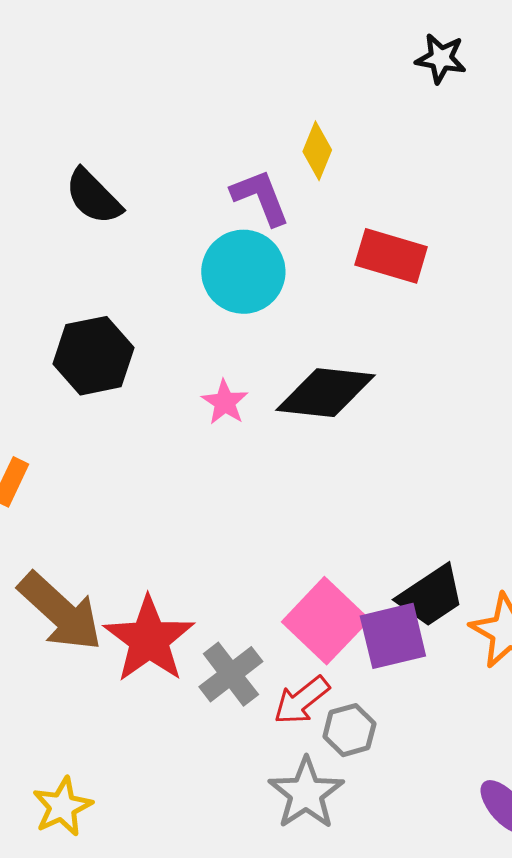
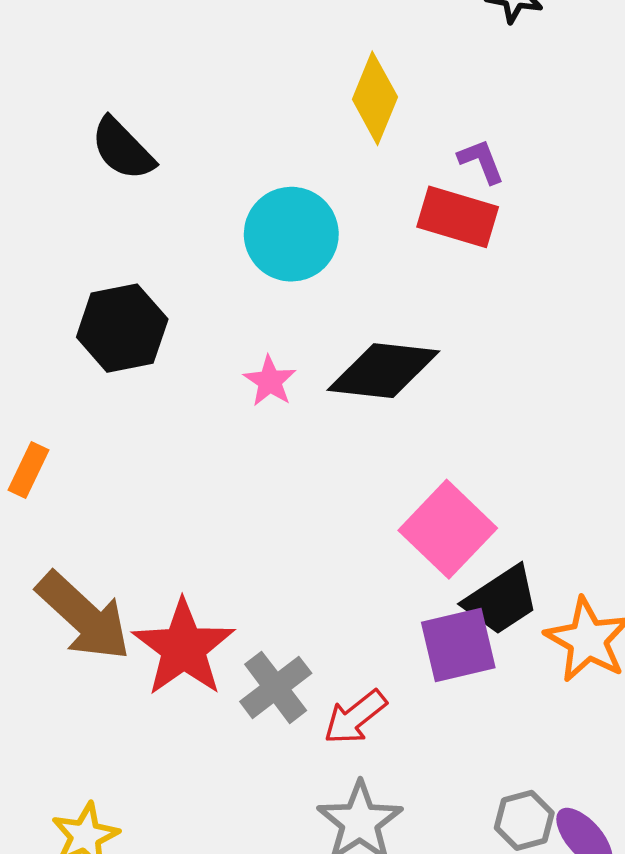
yellow diamond: (317, 151) -> (375, 98), size x1.4
purple L-shape: (260, 197) -> (481, 161), moved, size x0.7
pink square: (326, 621) -> (448, 529), moved
gray hexagon: (349, 730) -> (524, 820), moved

